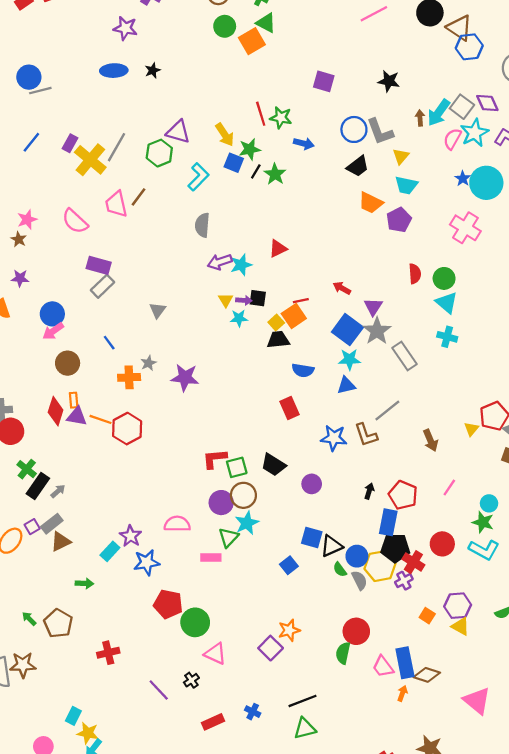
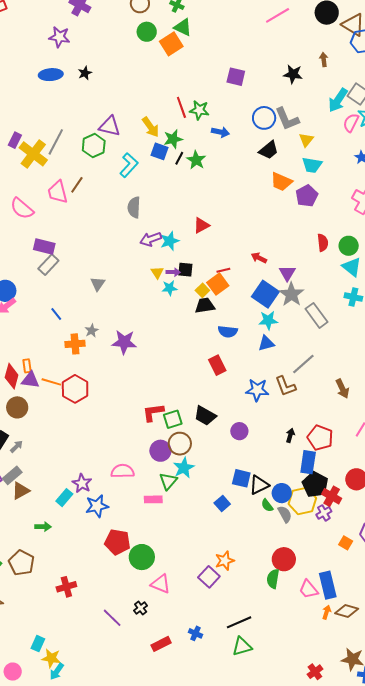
brown arrow: (420, 118) -> (324, 59), moved
brown circle: (68, 363) -> (17, 407), moved
black pentagon: (395, 548) -> (315, 485), turned 30
brown diamond: (427, 675) -> (347, 611), moved

